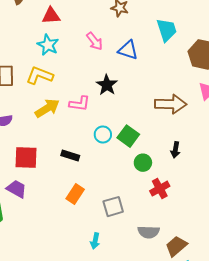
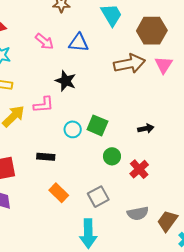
brown arrow: (171, 104) -> (129, 64), moved
black arrow: (175, 150) -> (146, 128), turned -98
green circle: (143, 163) -> (112, 156), moved
orange rectangle: (75, 194) -> (59, 193), turned -66
cyan arrow: (95, 241) -> (88, 234), size x1.8

